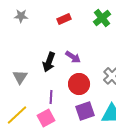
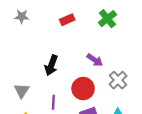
purple arrow: (73, 57) -> (95, 60), moved
gray triangle: (20, 77) -> (22, 91), moved

